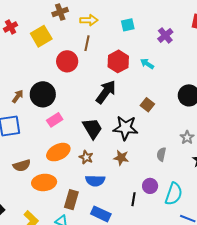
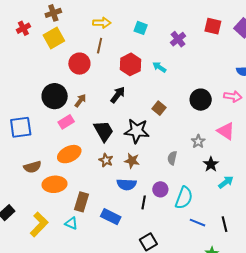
brown cross: (60, 12) -> (53, 13), moved
cyan square: (128, 25) -> (141, 28), turned 32
black arrow: (106, 92) -> (118, 95), size x0.7
brown arrow: (18, 96) -> (80, 101), moved
brown star: (86, 157) -> (106, 160), moved
blue semicircle: (95, 181) -> (127, 184), moved

